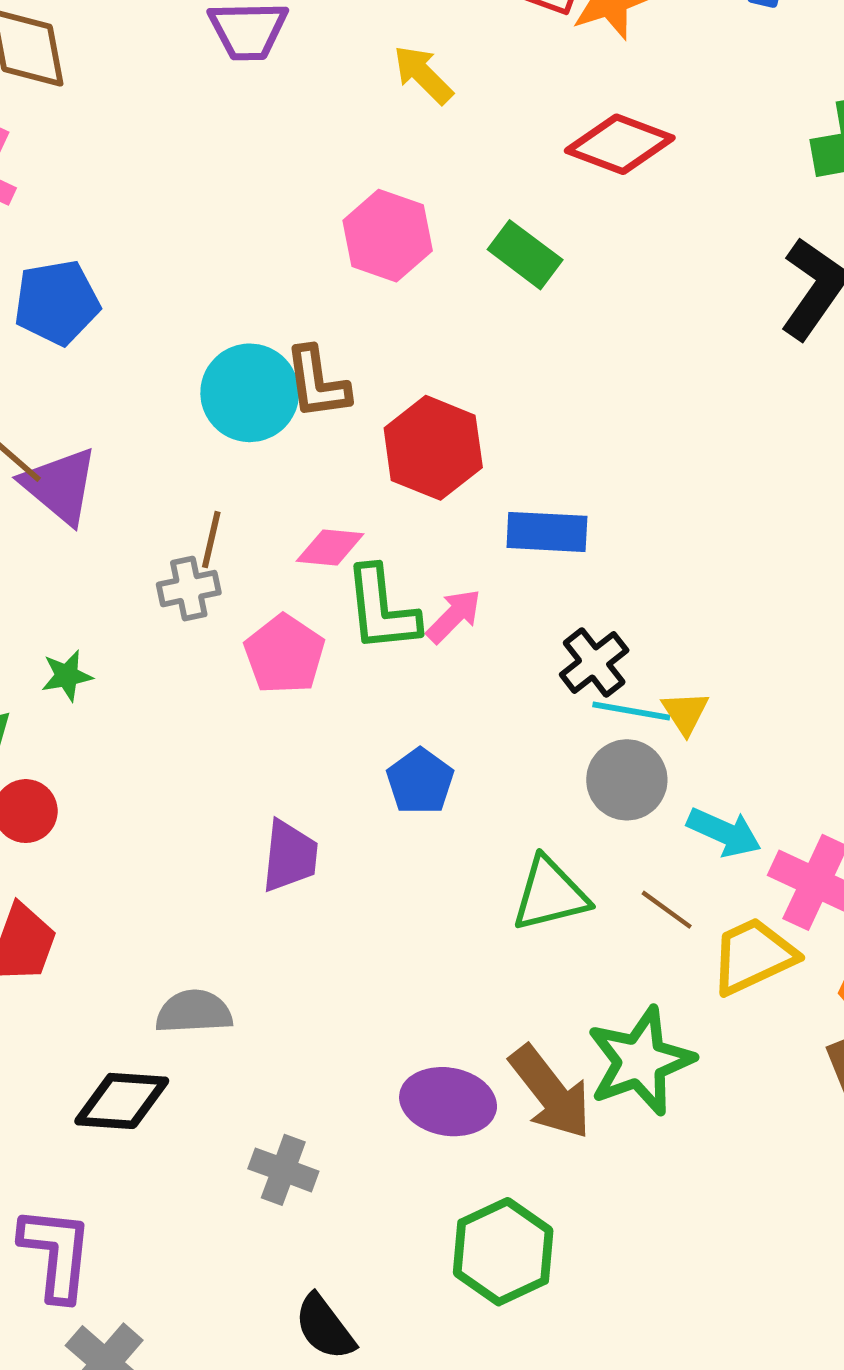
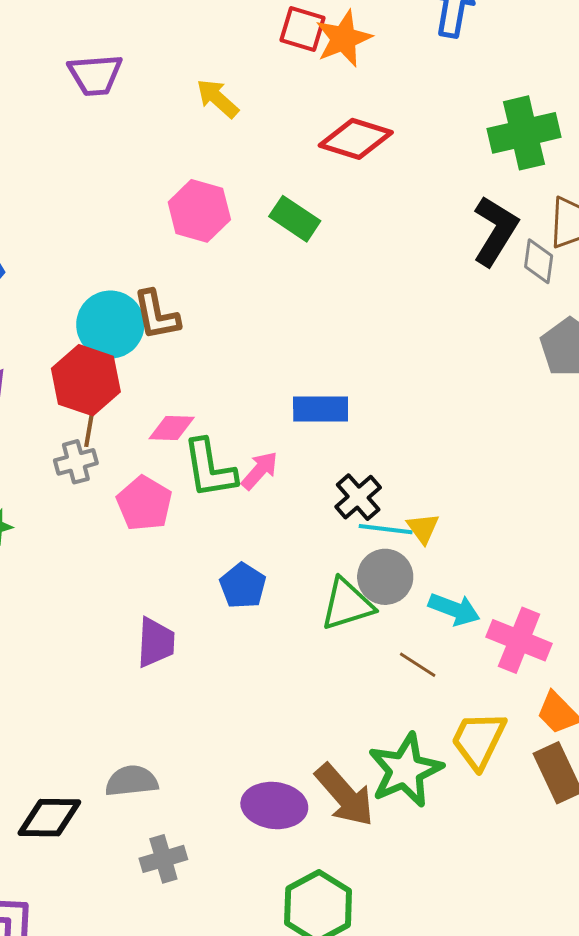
red hexagon: (433, 448) -> (86, 380), moved
green triangle: (550, 894) -> (347, 604), moved
yellow trapezoid: (753, 956) -> (478, 740), moved, turned -36
gray semicircle: (194, 1012) -> (132, 781), moved
gray cross: (283, 1170) -> (163, 859), turned -33

